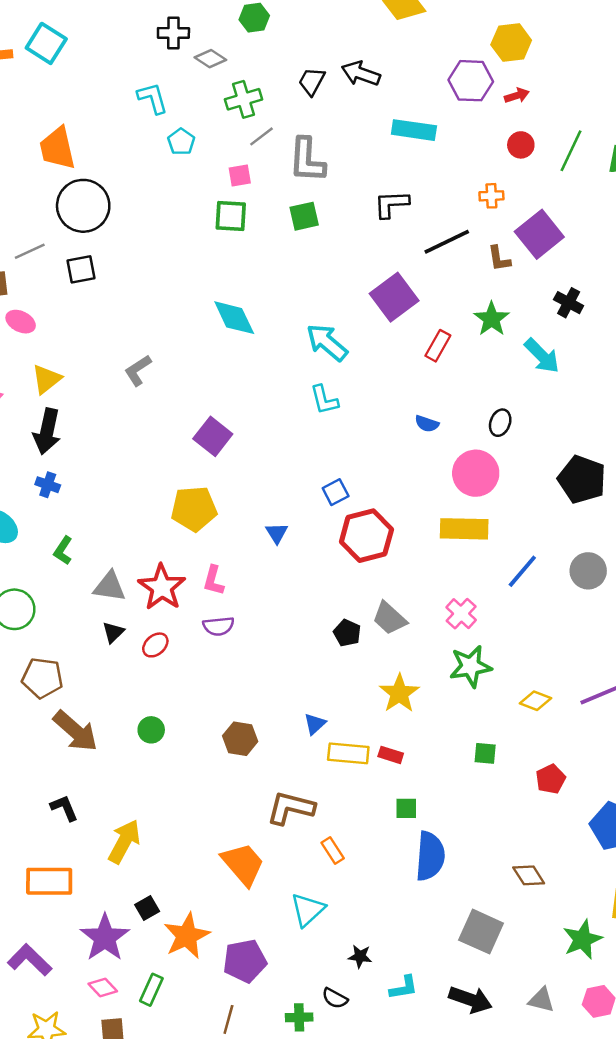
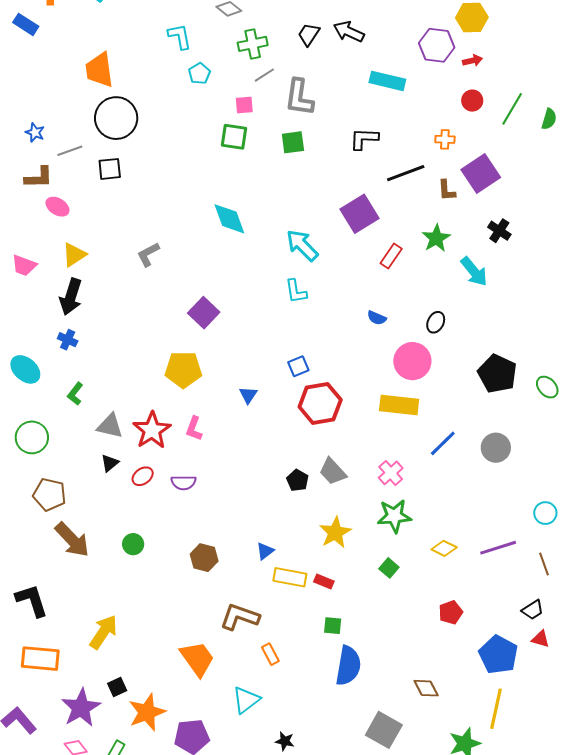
purple semicircle: (218, 626) -> (184, 483), moved
green square: (485, 753) -> (389, 568), moved, turned 30
black L-shape: (64, 808) -> (32, 600), moved, size x1.5

